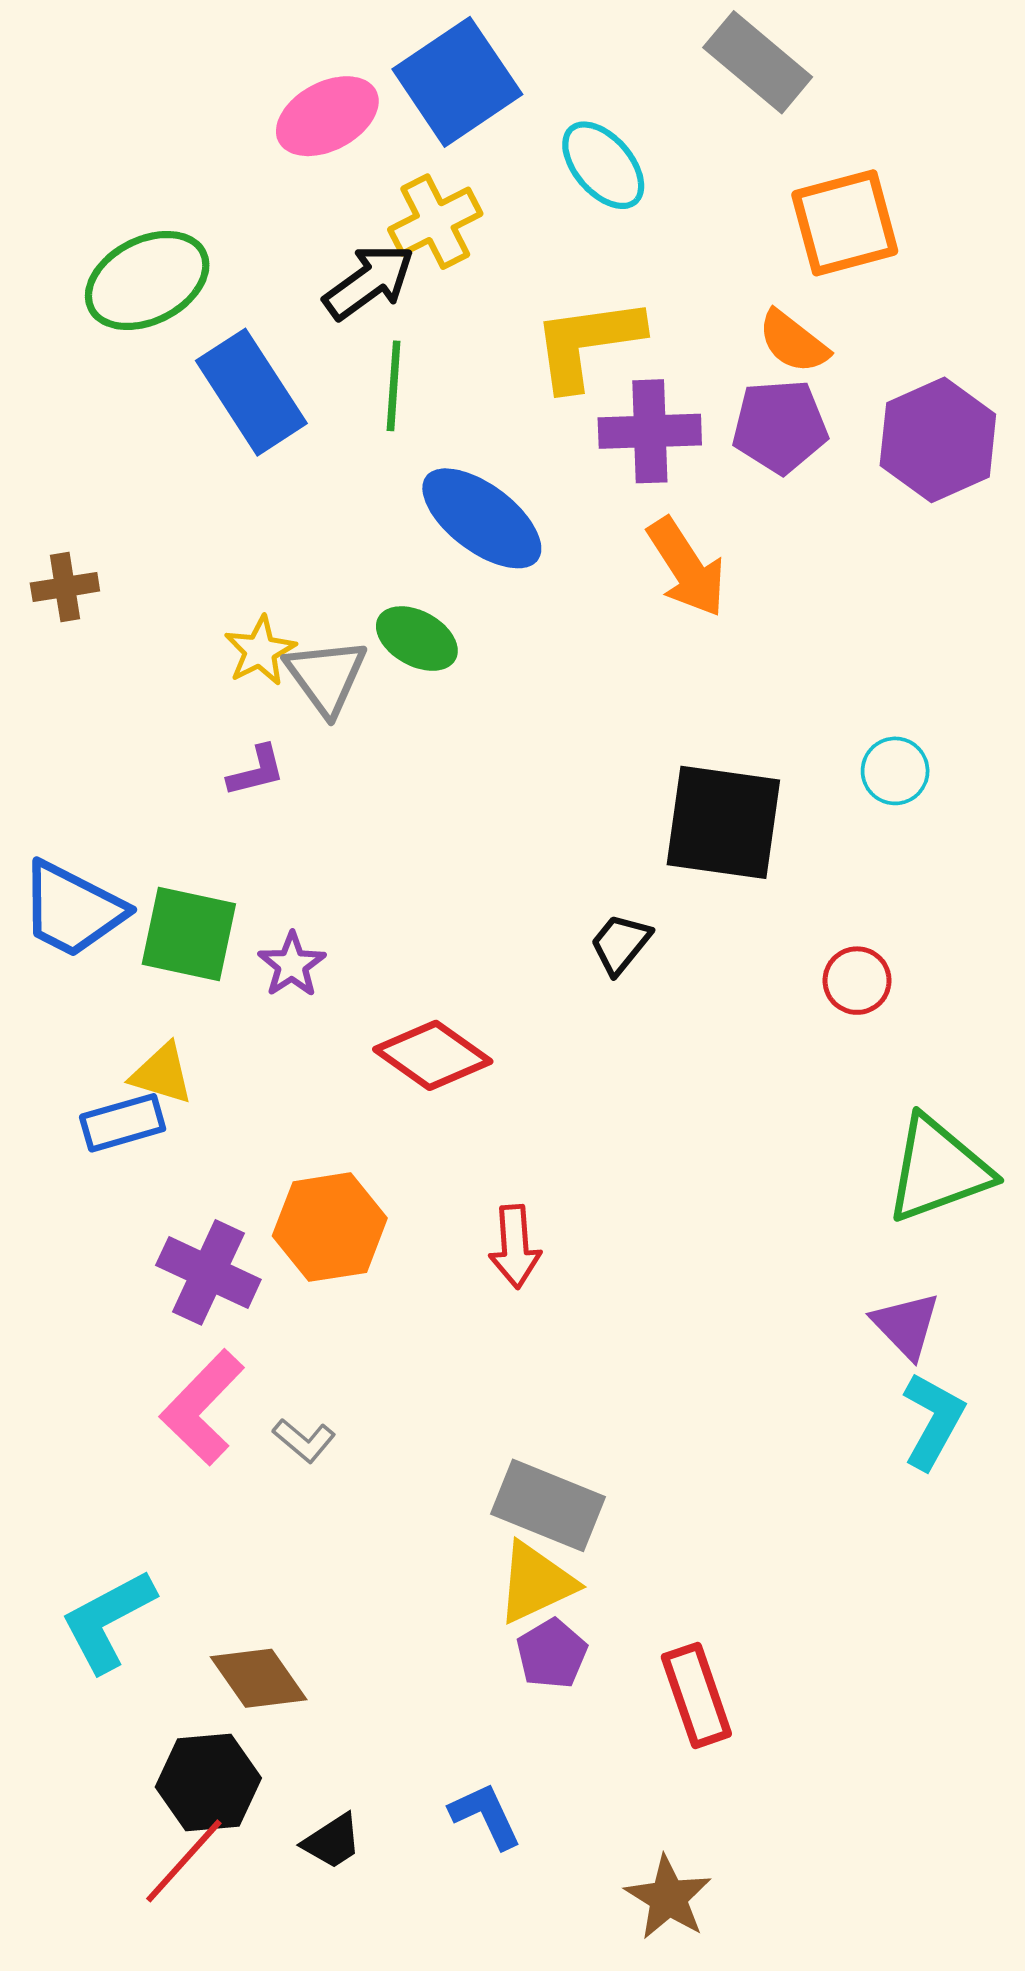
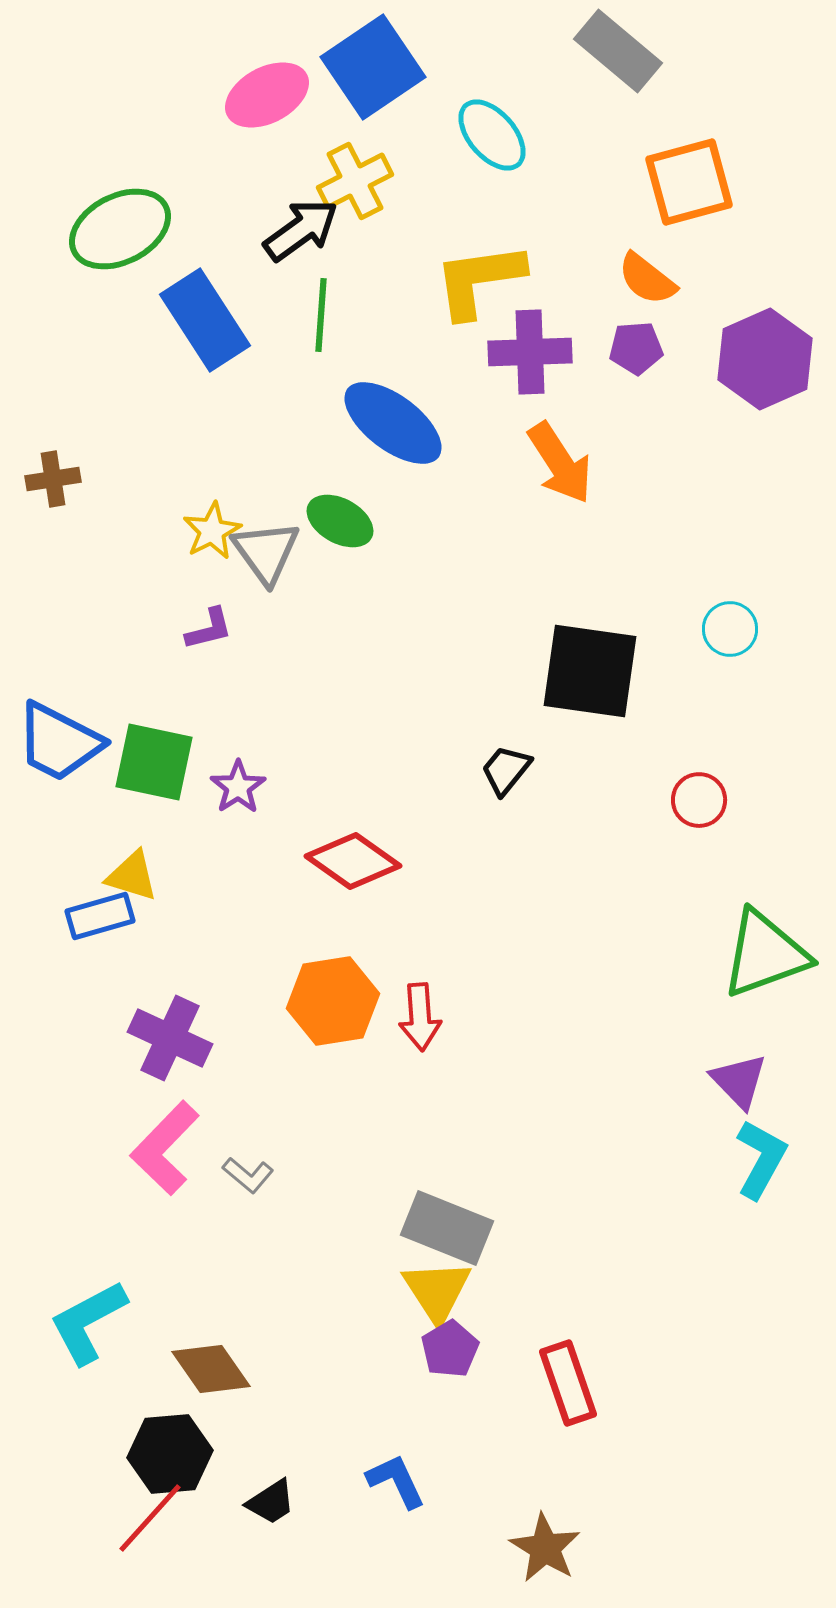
purple pentagon: (780, 426) -> (636, 348), size x0.7
orange hexagon: (330, 1227) -> (333, 1001), moved
yellow triangle: (536, 1583) -> (437, 1291), turned -38

